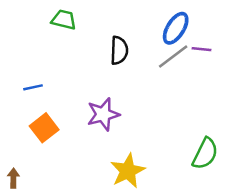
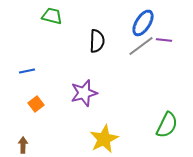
orange square: (44, 128) -> (36, 104), size x0.7
brown arrow: (13, 178) -> (23, 145), moved

